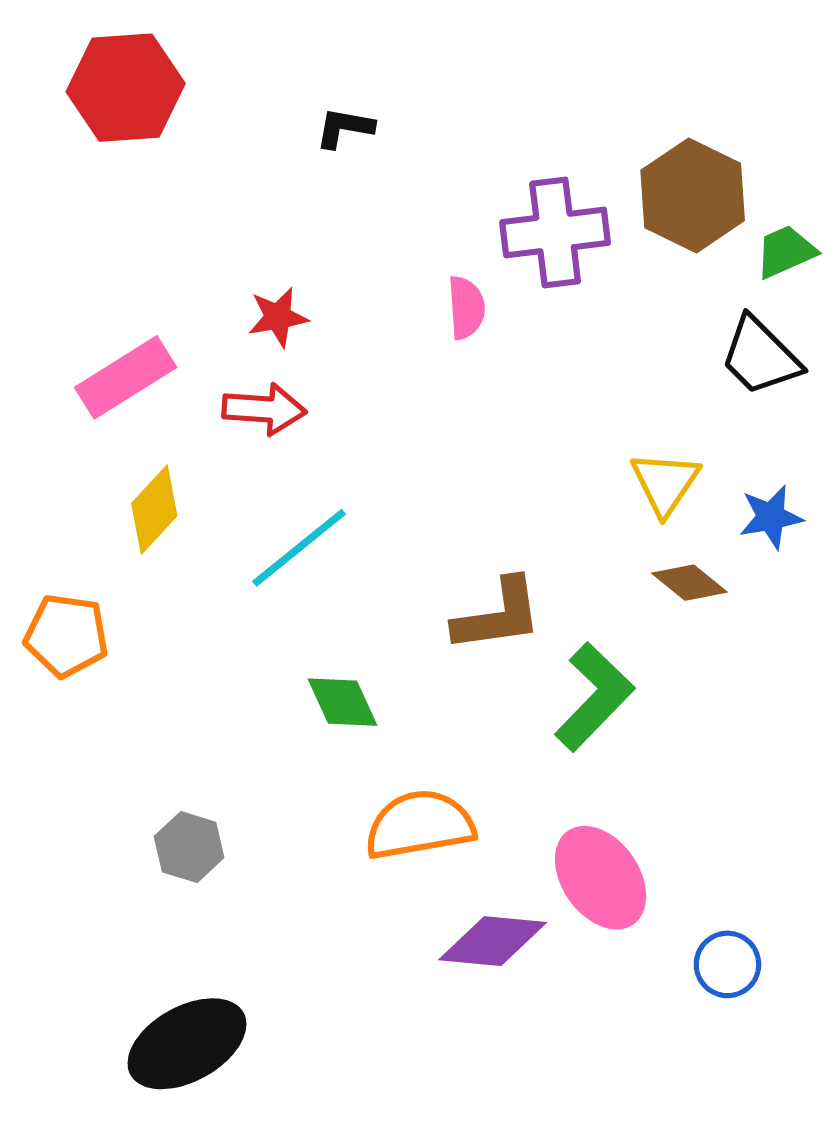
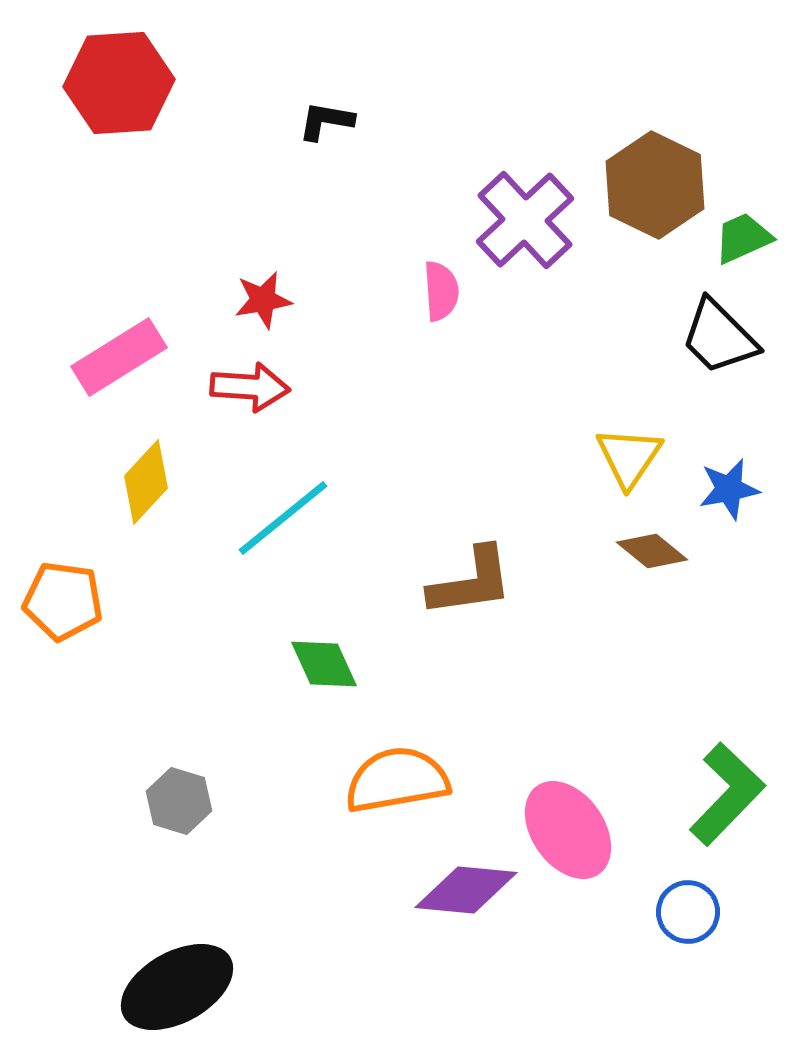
purple cross: (555, 232) -> (525, 220), turned -36
green L-shape: (594, 697) -> (727, 794), moved

